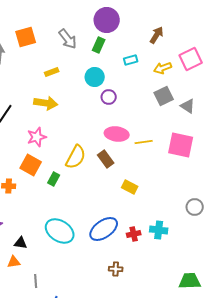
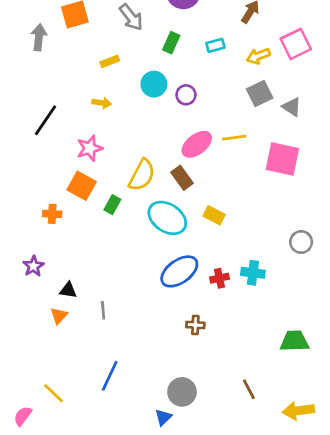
green rectangle: (99, 45) -> (171, 43), moved
cyan circle: (95, 77) -> (154, 84), moved
yellow arrow: (46, 103) -> (102, 103), size x0.6
pink ellipse: (117, 134) -> (197, 144), turned -45
yellow line: (144, 142) -> (234, 138), moved
cyan ellipse: (60, 231) -> (167, 218), moved
orange triangle: (14, 262) -> (59, 316), turned -40
gray line: (36, 281) -> (103, 310), moved

